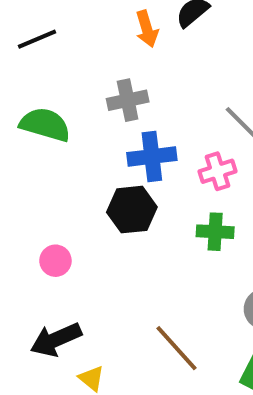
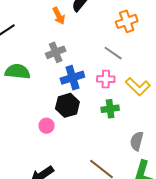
pink cross: (217, 171) -> (106, 79), turned 30
pink circle: (55, 261) -> (47, 126), moved

